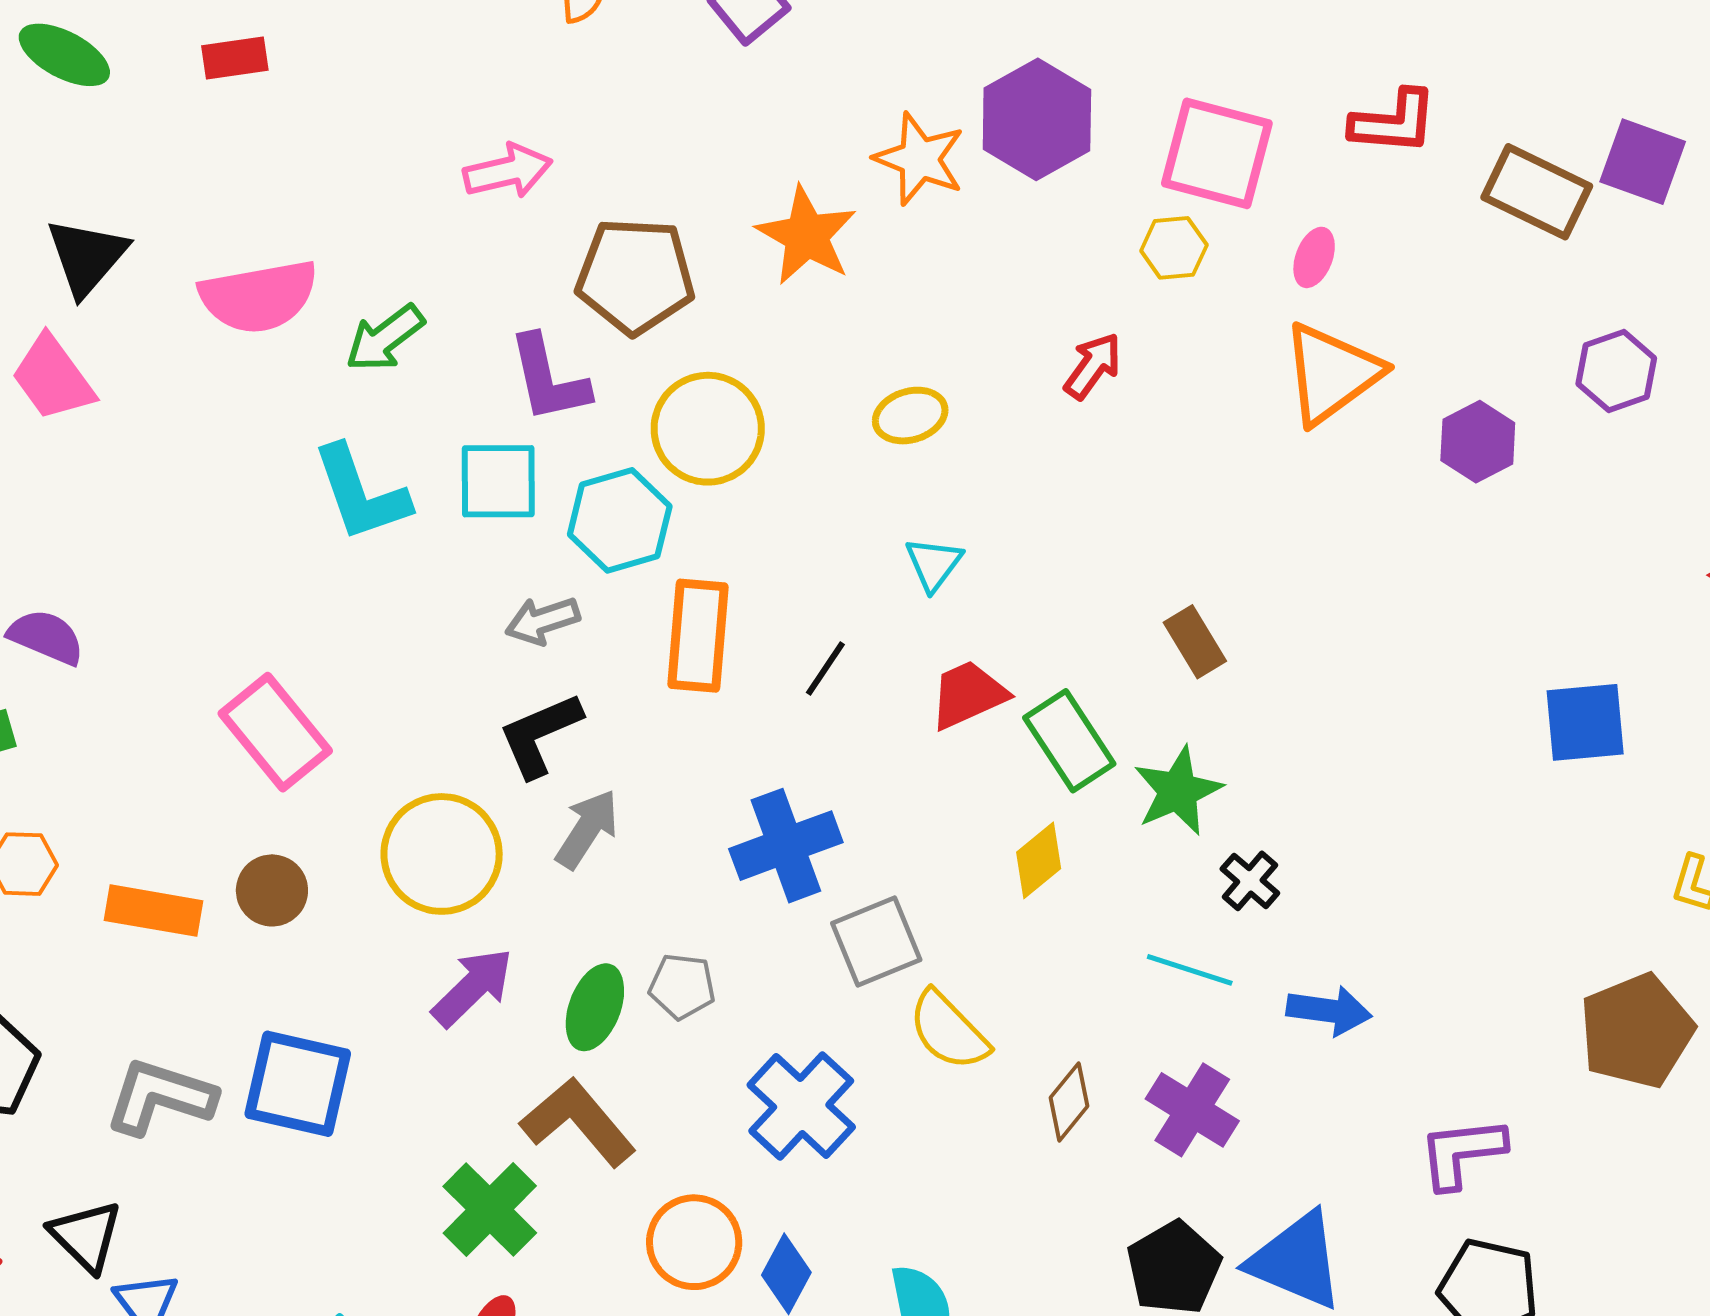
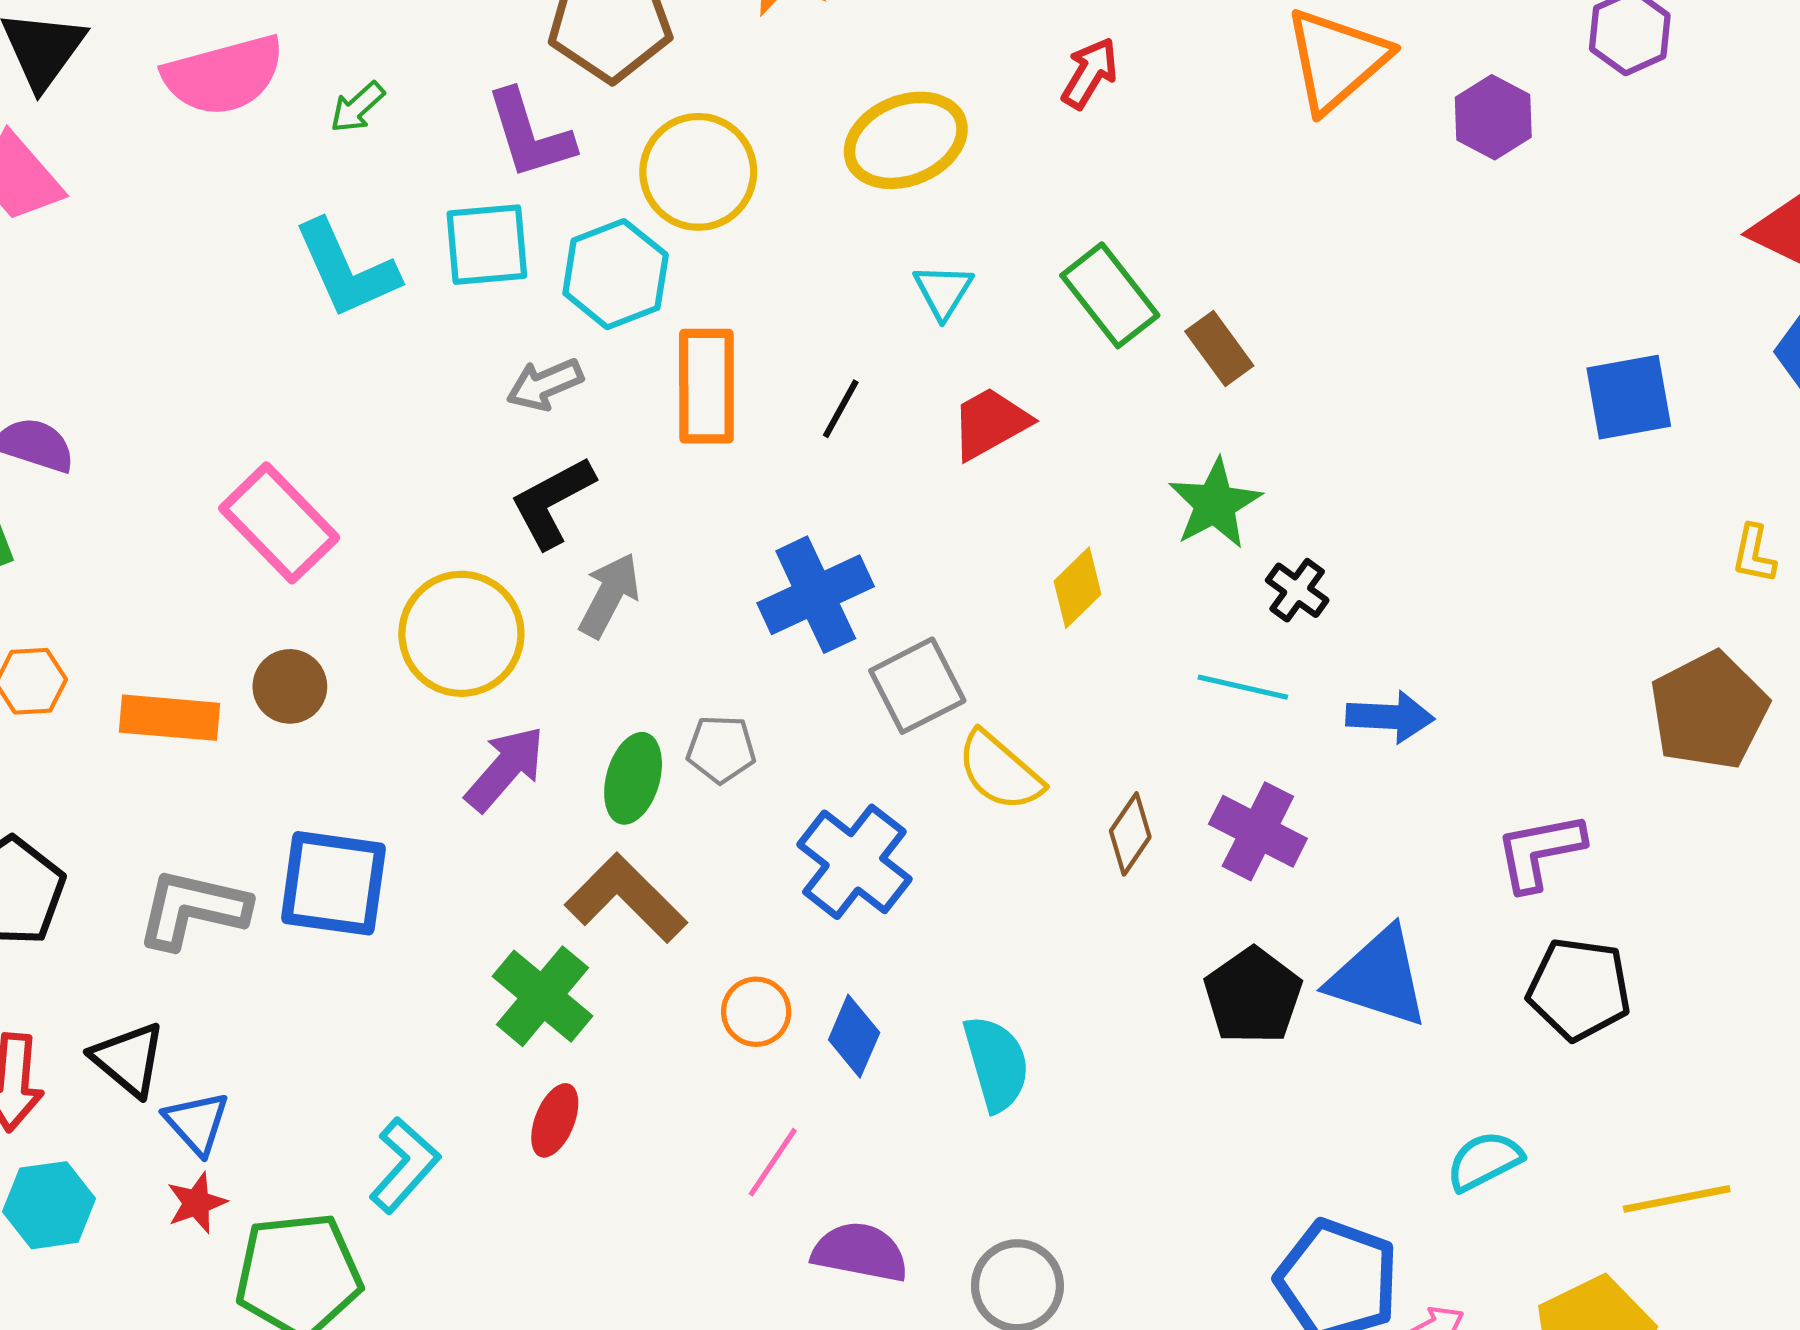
green arrow: (385, 338) -> (357, 107), size x0.7
yellow ellipse: (910, 416) -> (906, 140), size x1.6
green rectangle: (1069, 741) -> (1110, 295), moved
orange circle: (694, 1242) -> (756, 1012), size x0.7

